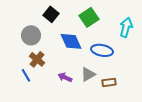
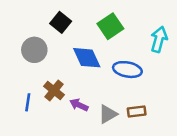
brown cross: (37, 59) -> (54, 90), moved
gray triangle: (88, 74) -> (108, 114), moved
blue line: (26, 75) -> (28, 102), turned 40

